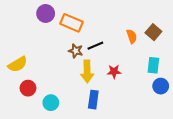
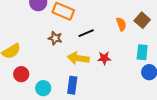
brown star: (76, 51) -> (55, 38), moved
yellow arrow: (87, 72) -> (78, 58), turned 100
blue rectangle: (93, 100) -> (72, 85), moved

